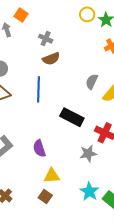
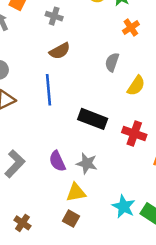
gray cross: (46, 39) -> (54, 16), moved
gray semicircle: (92, 82) -> (112, 62), moved
gray star: (88, 153) -> (87, 163), moved, turned 30

